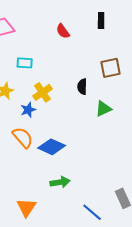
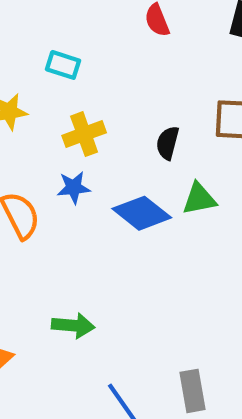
blue star: (28, 110) -> (74, 188), moved
blue diamond: (52, 147) -> (142, 213), moved

